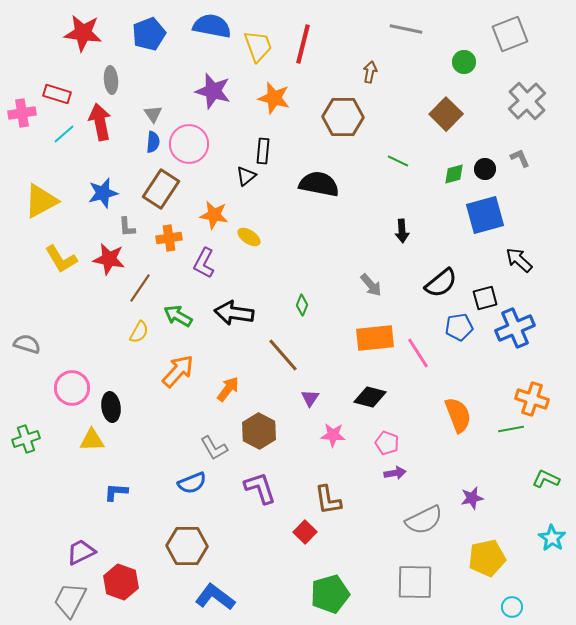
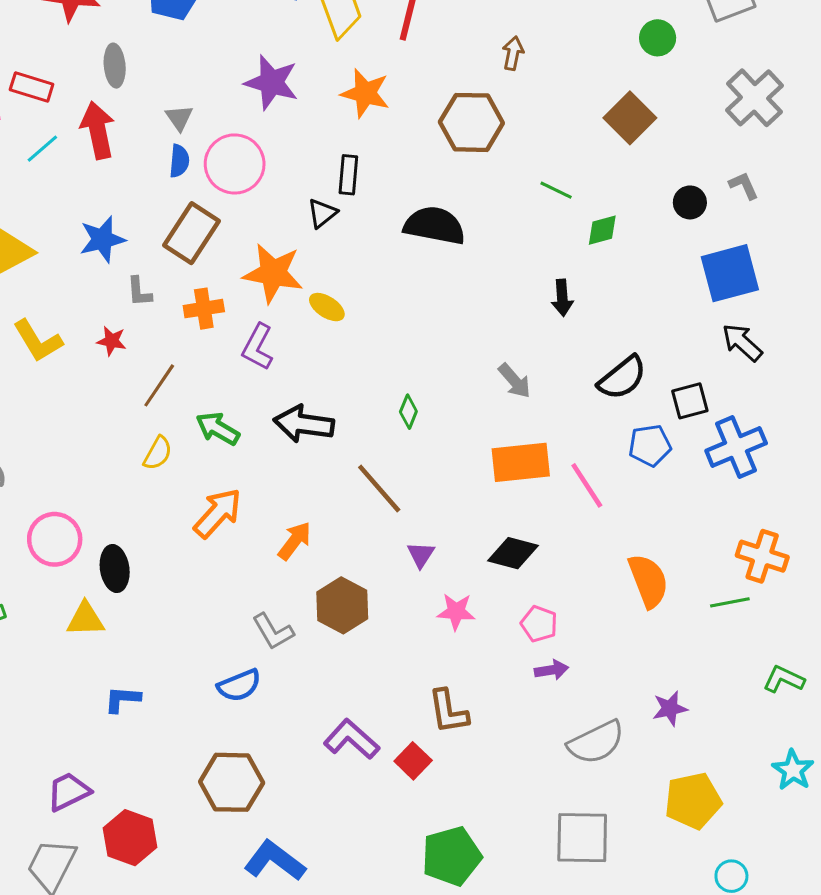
green diamond: (454, 174) -> (602, 230), moved
orange star: (214, 215) -> (273, 273), size x1.4
blue square: (485, 215) -> (730, 273), moved
red star: (109, 259) -> (112, 341), size x0.6
purple L-shape: (260, 488) -> (351, 739), moved, turned -30

